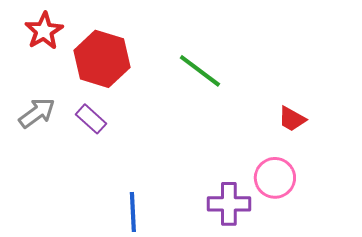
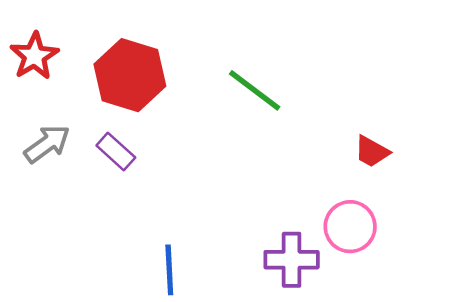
red star: (44, 31) -> (34, 56), moved

